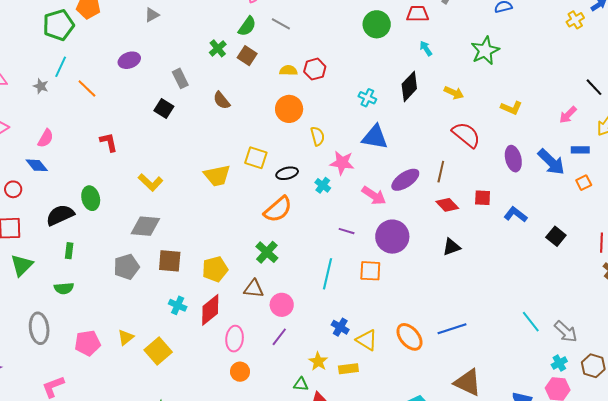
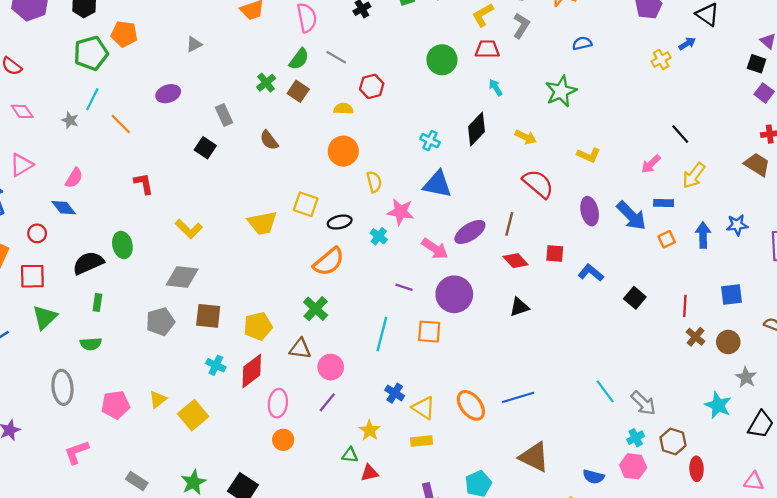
red hexagon: (315, 69) -> (372, 86), moved
yellow rectangle: (348, 369) -> (422, 441), moved

